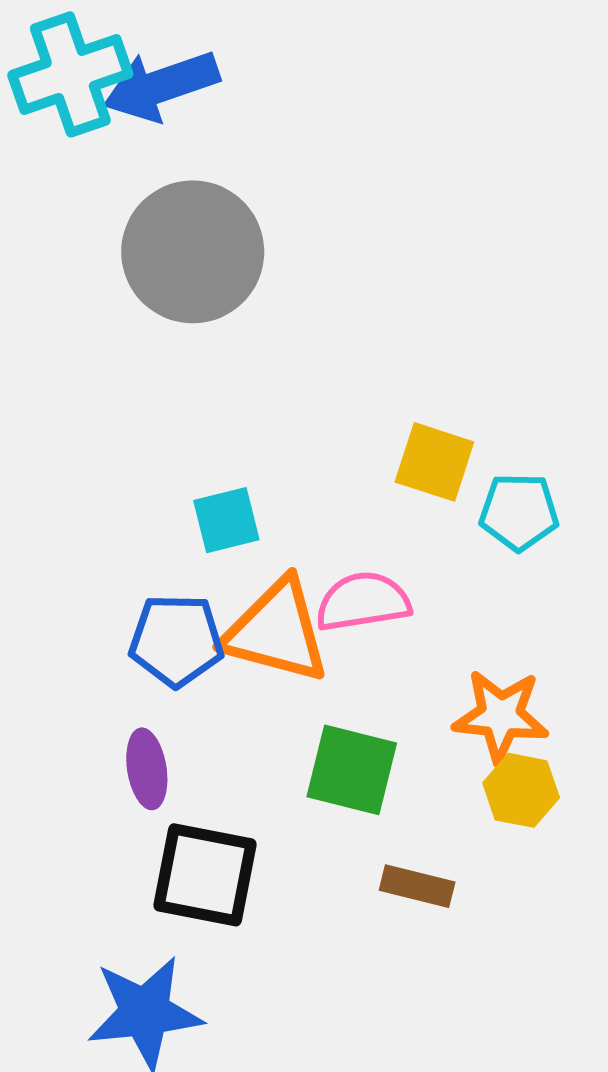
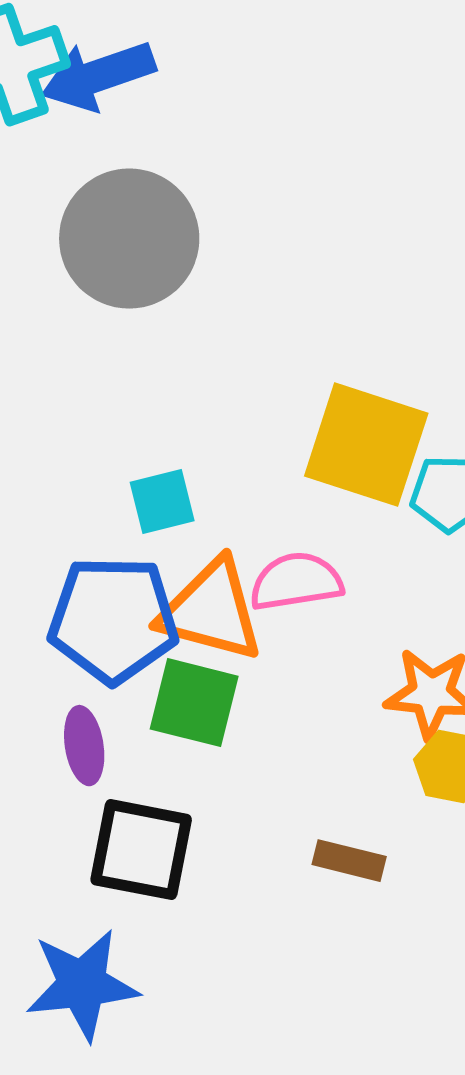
yellow square: (434, 462) -> (366, 445), size x1.6
blue pentagon: (176, 640) -> (113, 620), size x1.4
green square: (352, 770) -> (194, 703), moved

